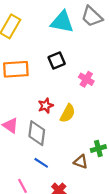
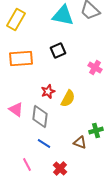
pink cross: (86, 79) -> (95, 68), moved

